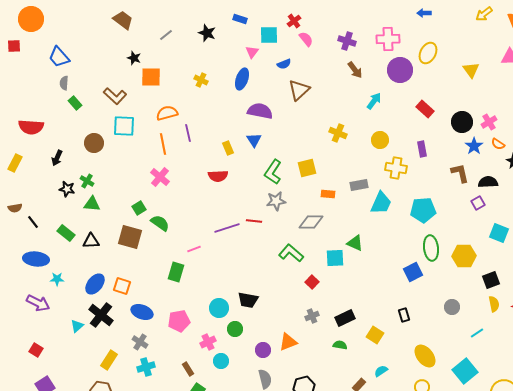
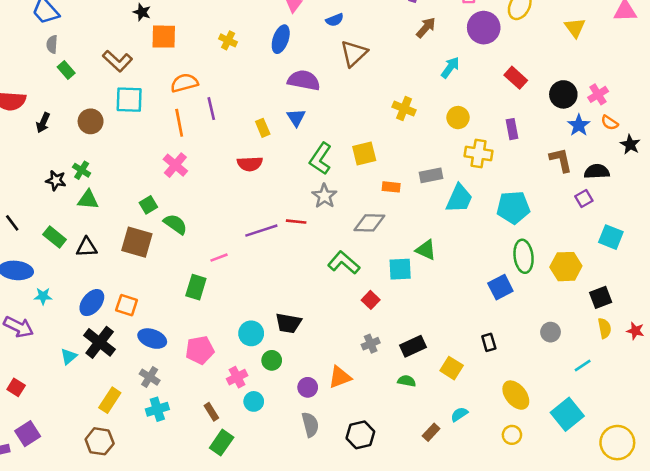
brown arrow: (355, 70) -> (426, 28), turned -102
black arrow: (57, 158) -> (43, 123), moved
gray star: (276, 201) -> (324, 196), turned -30

